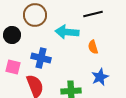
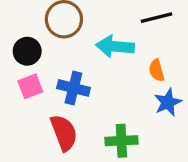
pink square: (13, 67) -> (30, 86), moved, turned -35
blue star: (100, 77) -> (168, 102), moved

